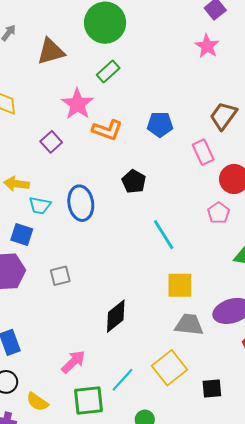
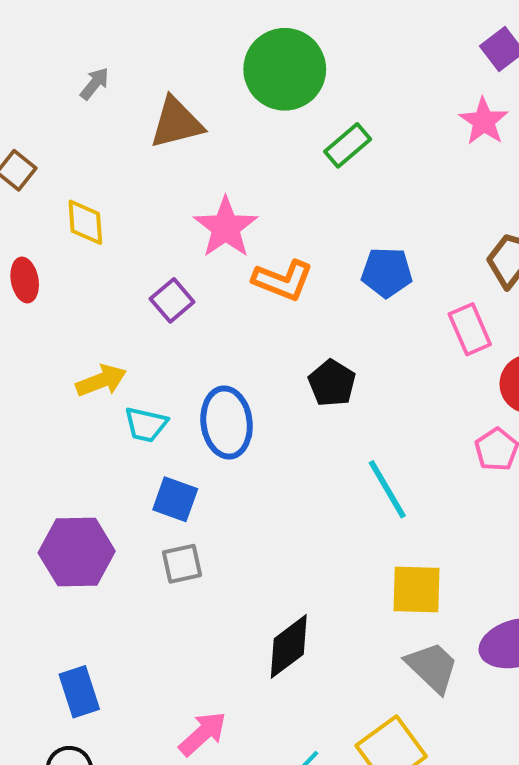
green rectangle: (108, 72) -> (348, 145), moved
yellow arrow: (16, 184) -> (101, 381), turned 150
blue square: (22, 234) -> (175, 499), moved
gray trapezoid: (189, 324) -> (432, 667), turned 36

